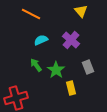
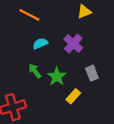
yellow triangle: (81, 11) -> (84, 12), turned 48
yellow rectangle: (71, 88) -> (73, 96), turned 56

